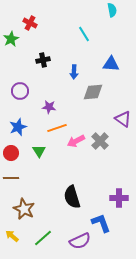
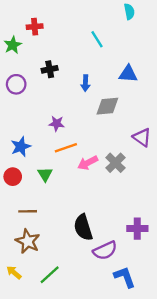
red cross: (30, 23) -> (35, 27), turned -32
purple circle: (20, 91) -> (16, 84), moved
brown line: (11, 178) -> (28, 211), moved
blue L-shape: (101, 223) -> (125, 277), moved
purple semicircle: (80, 241) -> (105, 251), moved

